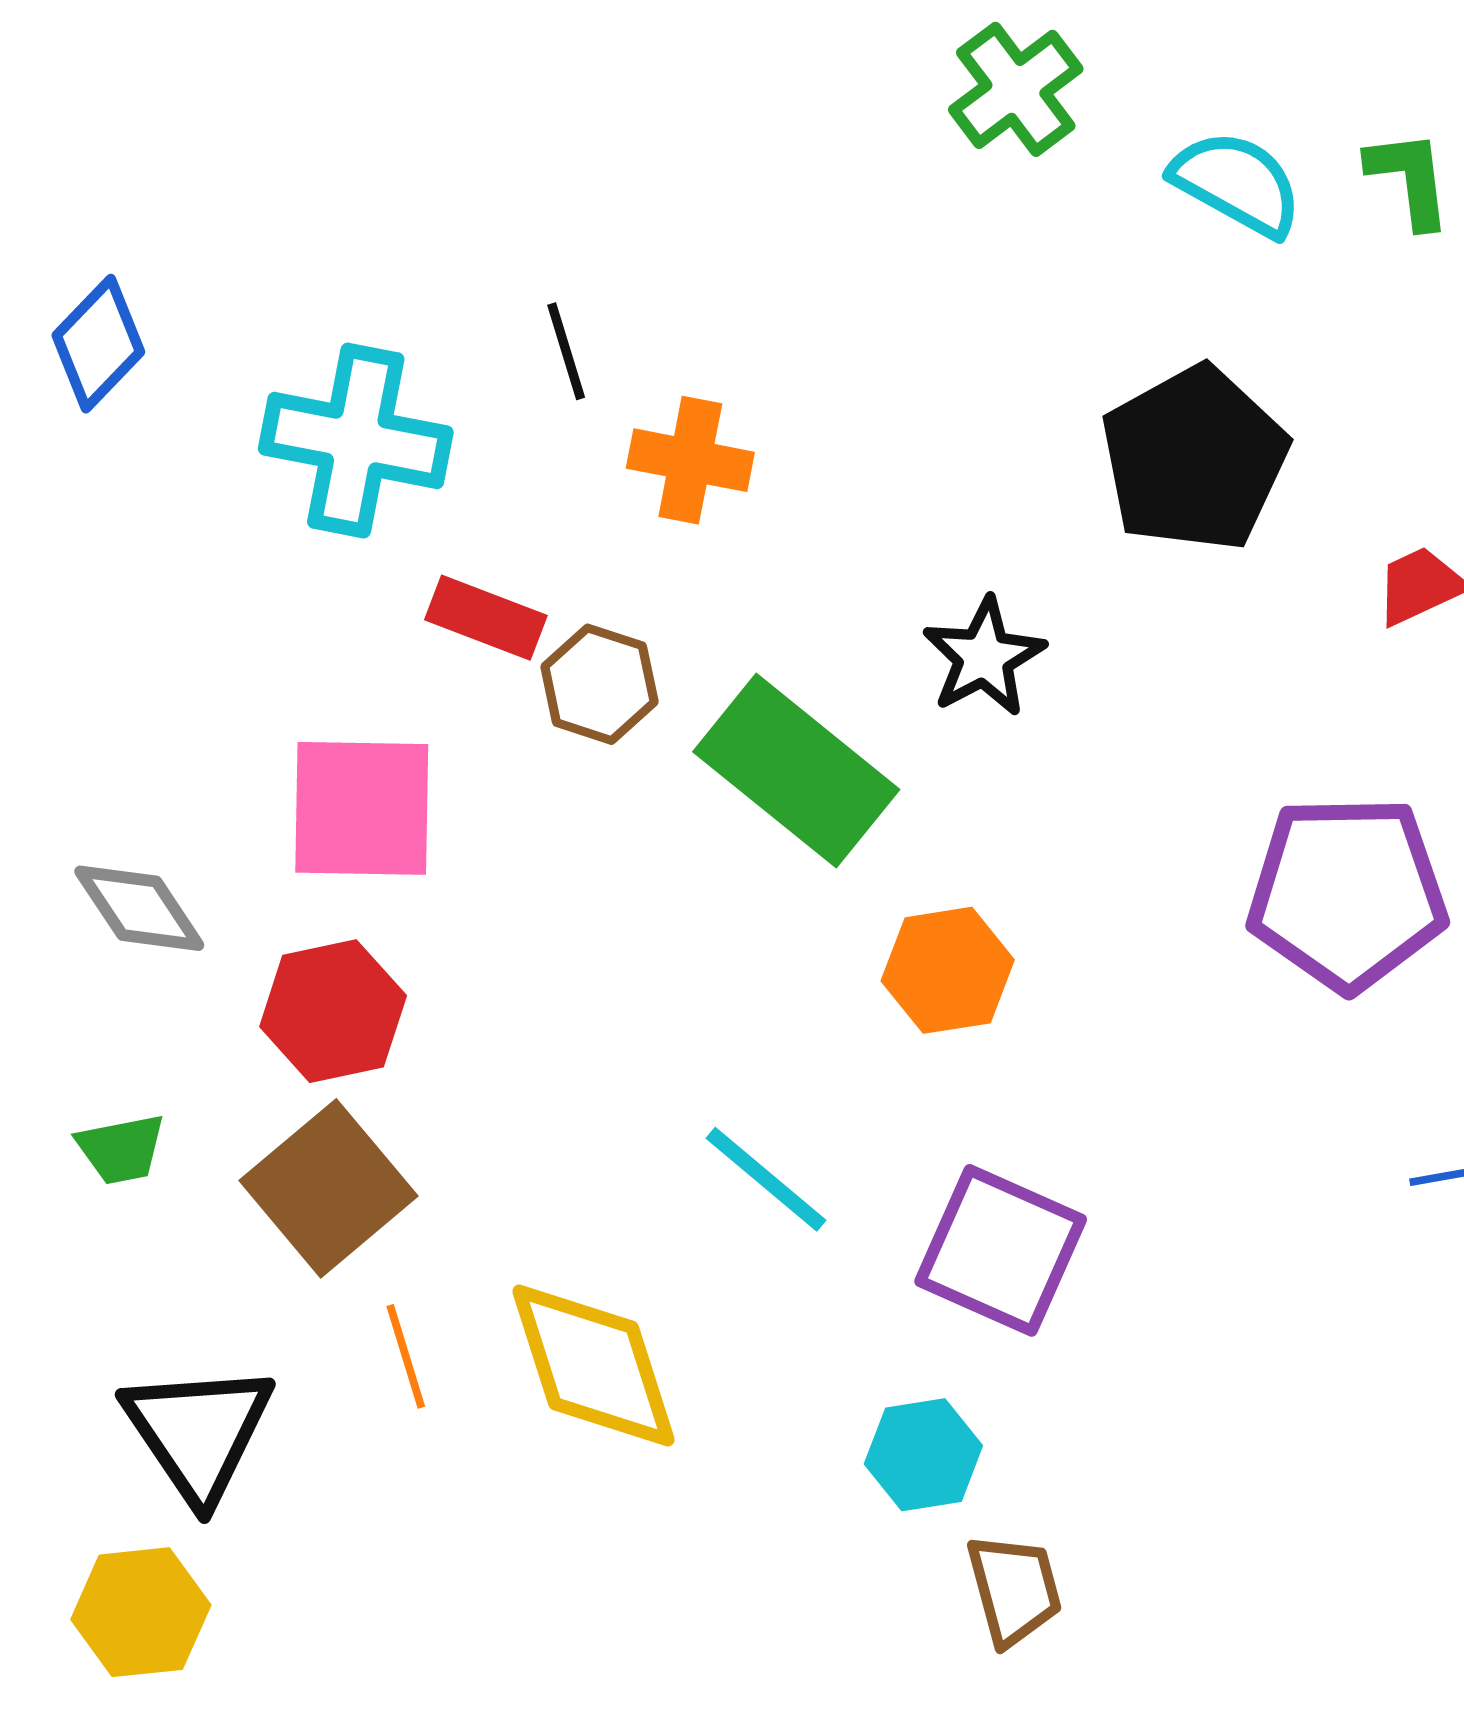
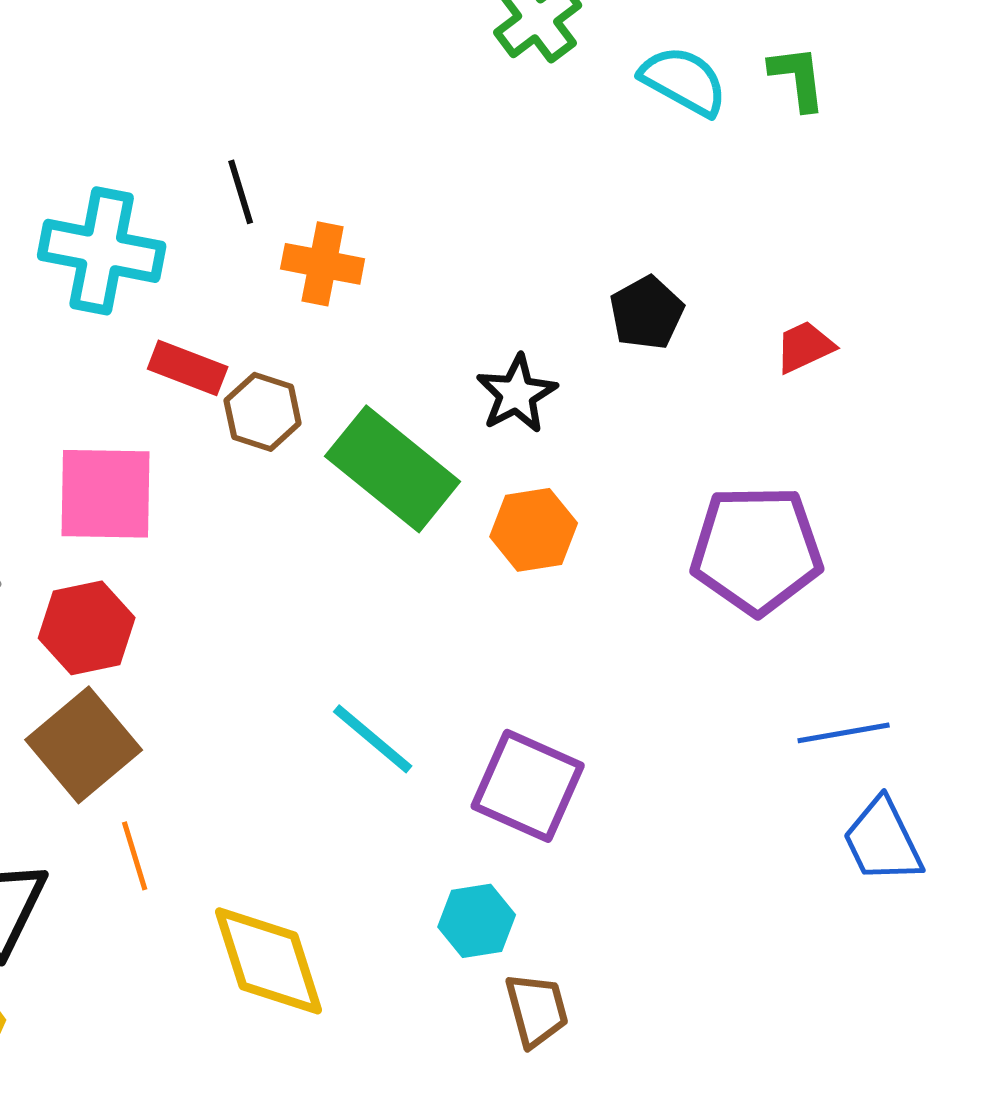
black pentagon: (1194, 459) -> (647, 313), moved, size x0.6
orange hexagon: (948, 970) -> (534, 530), moved
yellow diamond: (593, 1365) -> (269, 961), moved

